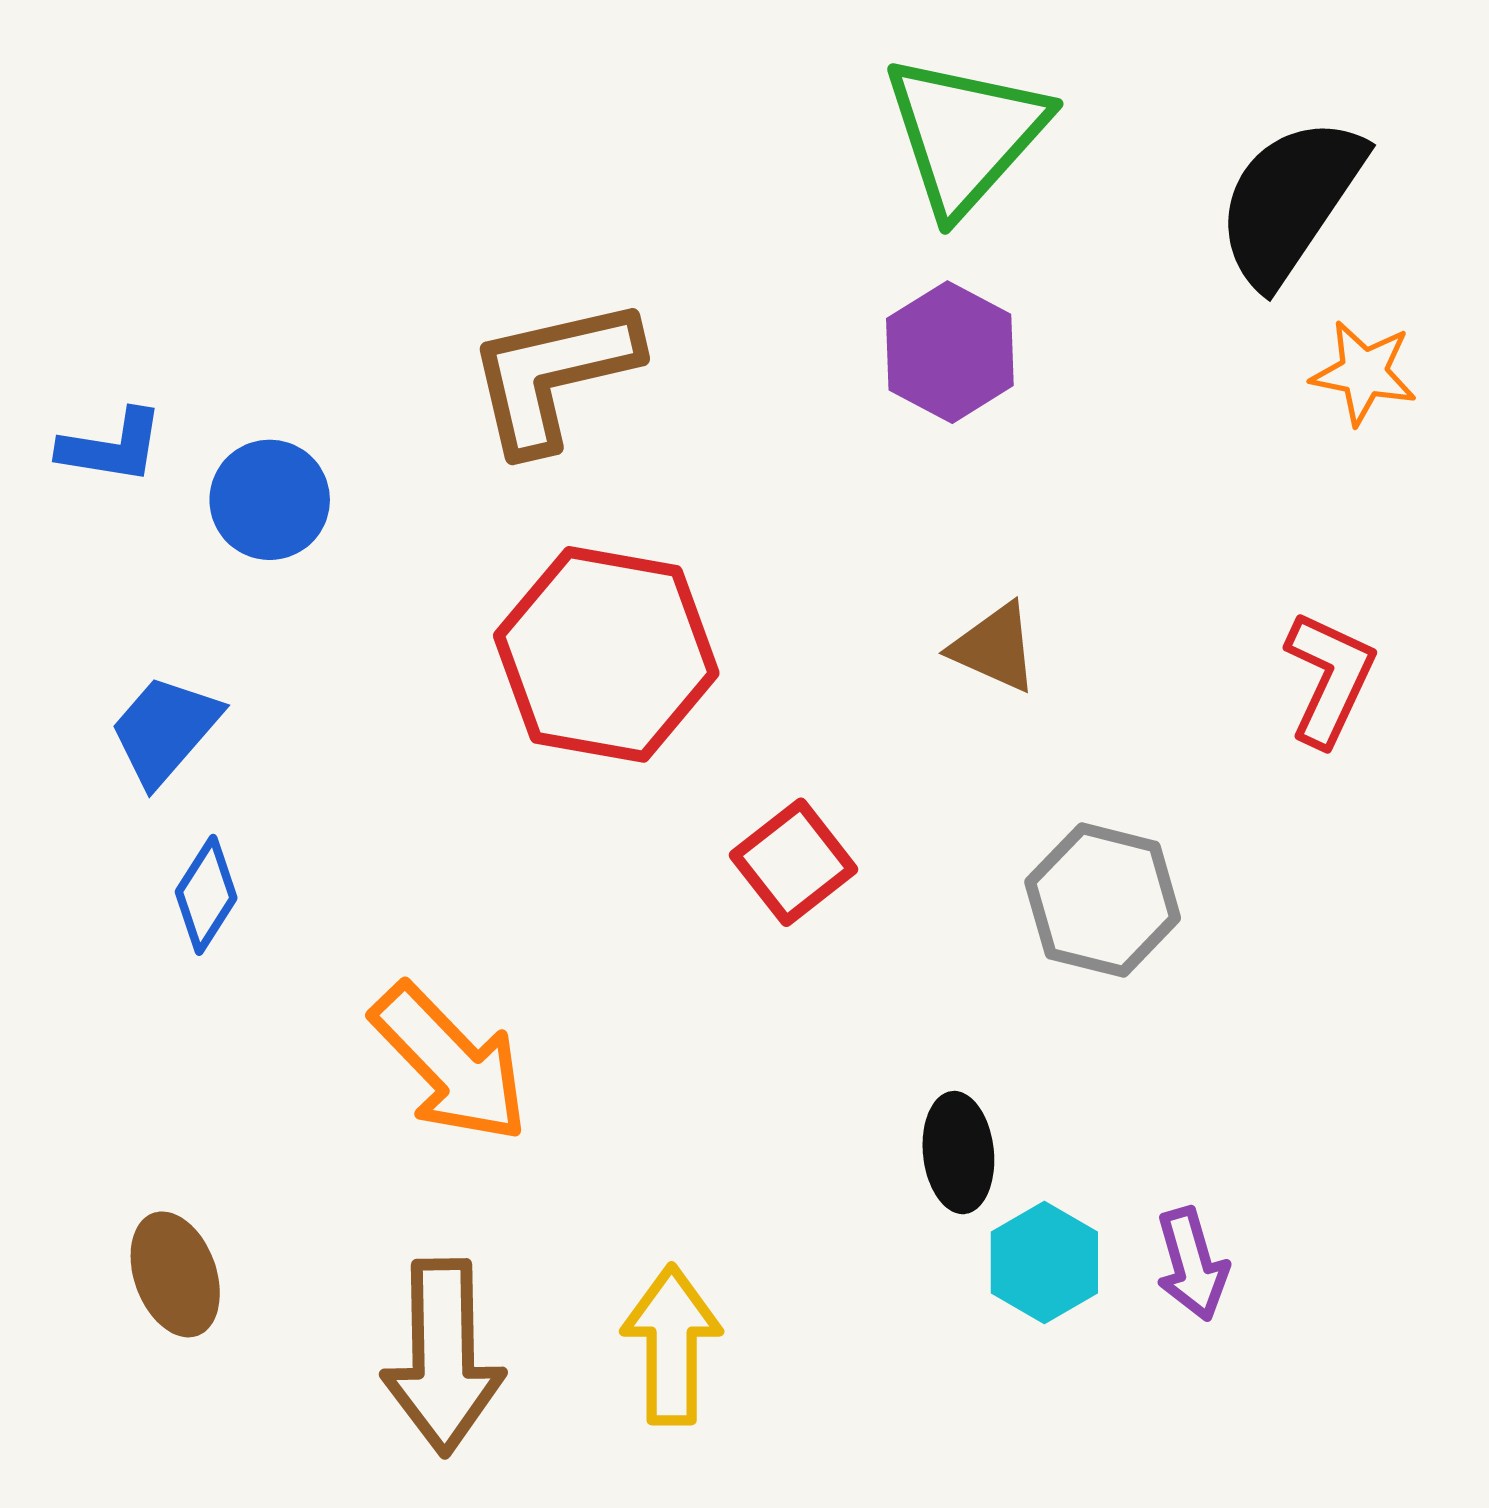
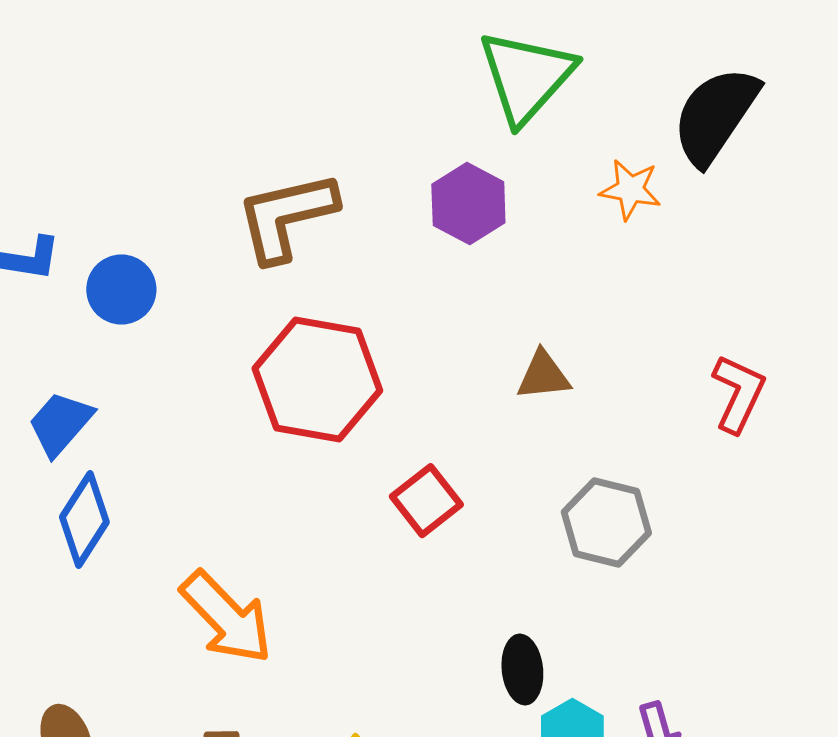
purple hexagon: (950, 352) -> (468, 204), moved
orange star: (1364, 373) -> (630, 190), moved
brown triangle: (994, 648) -> (543, 376), turned -30
blue diamond: (206, 895) -> (84, 520), size x1.4

